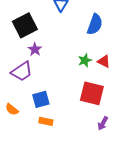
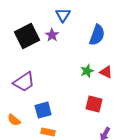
purple star: (35, 49) -> (52, 35), moved
red square: (92, 93) -> (94, 104), size x0.7

